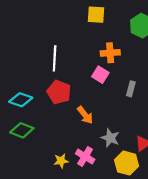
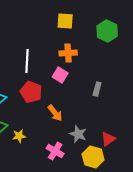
orange cross: (110, 53) -> (68, 53), moved
pink square: (100, 75) -> (60, 75), moved
yellow star: (61, 161) -> (19, 136), moved

